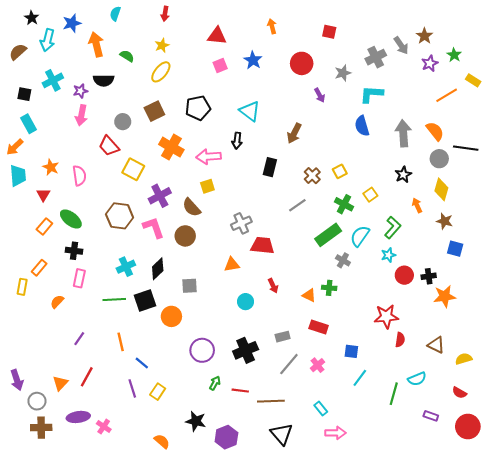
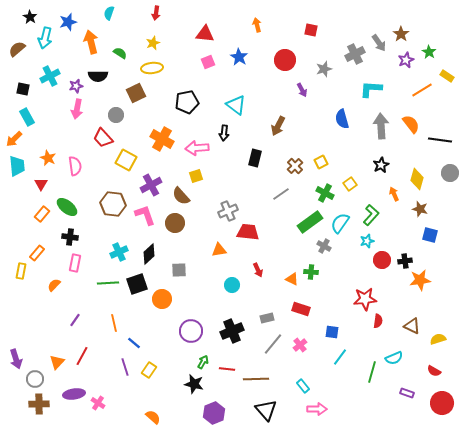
yellow ellipse: (161, 72) -> (152, 68), turned 45
cyan L-shape: (372, 94) -> (371, 89), moved
brown square: (154, 111) -> (136, 93), moved
gray circle: (439, 159) -> (450, 173), moved
black star: (196, 421) -> (194, 384), moved

